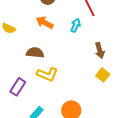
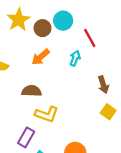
orange arrow: (45, 23) -> (41, 57), turned -66
purple rectangle: (18, 87) -> (26, 137), moved

